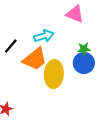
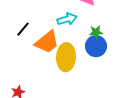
cyan arrow: (44, 36) -> (67, 19), moved

